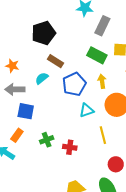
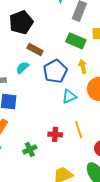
yellow line: (103, 135) -> (79, 129), moved
green cross: (47, 140) -> (30, 149), moved

